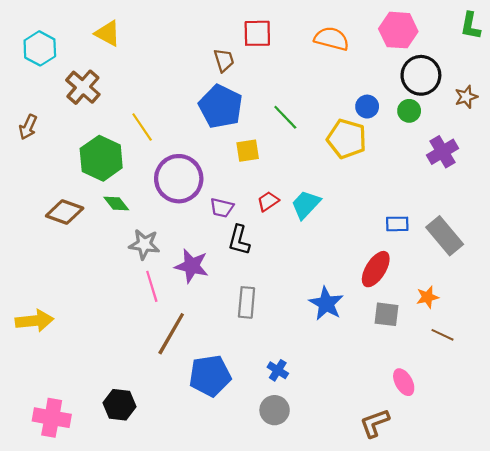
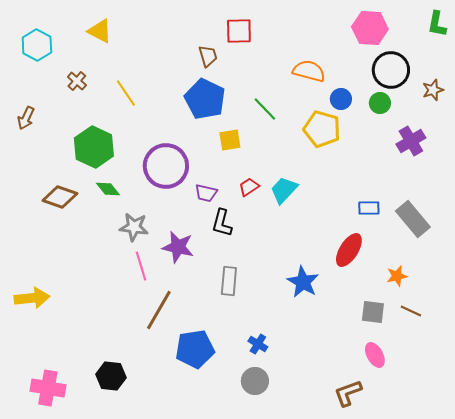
orange semicircle: (332, 39) -> (309, 71), moved
brown cross: (83, 87) -> (77, 81), size x0.6
yellow line: (142, 127) -> (126, 93), moved
gray square: (386, 314) -> (373, 312), moved

